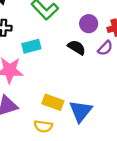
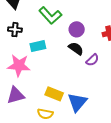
purple circle: (89, 24) -> (77, 29), moved
purple semicircle: (105, 48) -> (92, 60), moved

